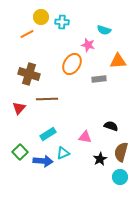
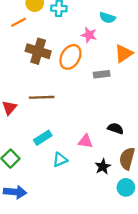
orange triangle: (118, 61) -> (124, 53), turned -30
brown cross: (29, 74) -> (38, 51), moved
blue arrow: (43, 161) -> (15, 192), moved

